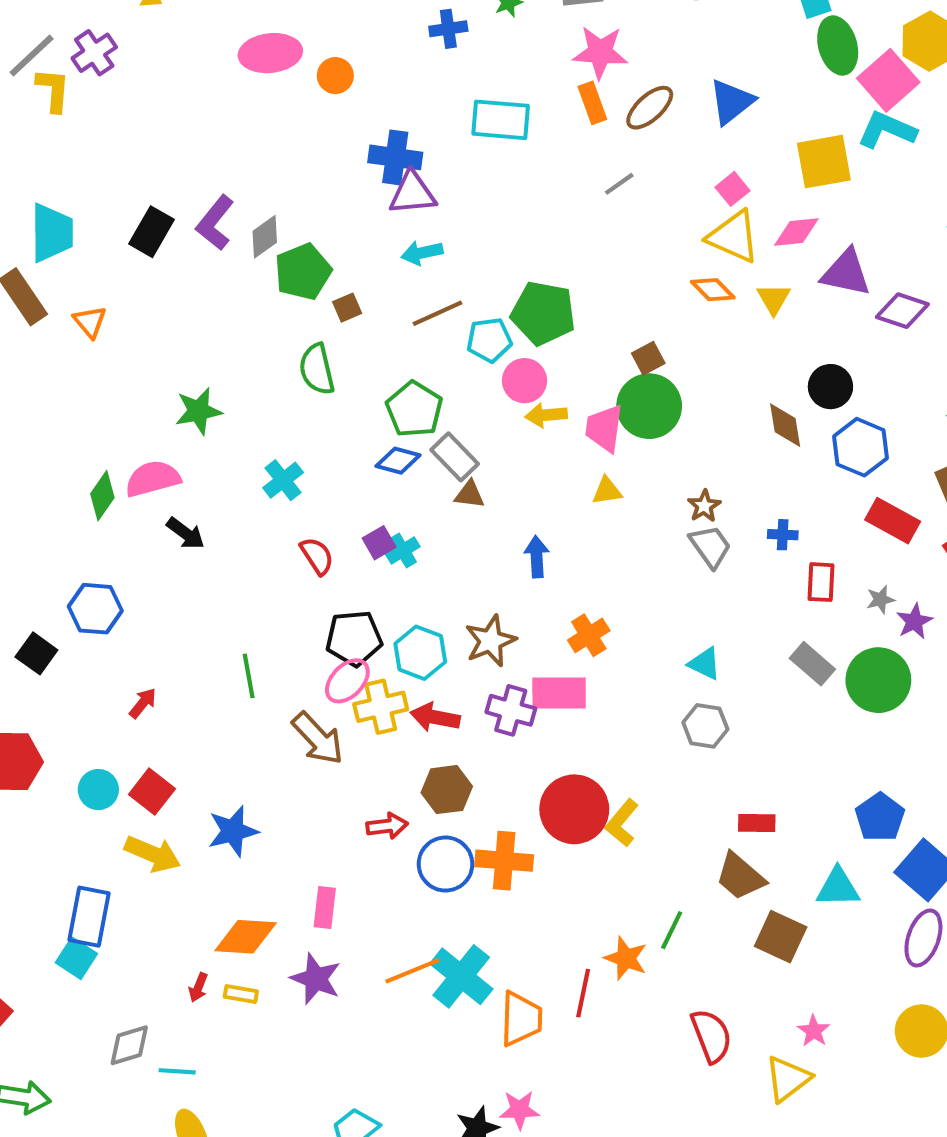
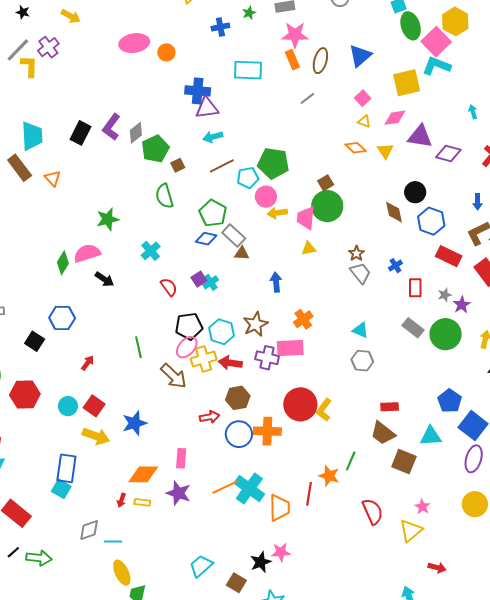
brown ellipse: (650, 108) -> (320, 61), turned -30
yellow triangle: (733, 237) -> (364, 122), size x0.5
blue cross: (783, 535) -> (395, 266), turned -32

